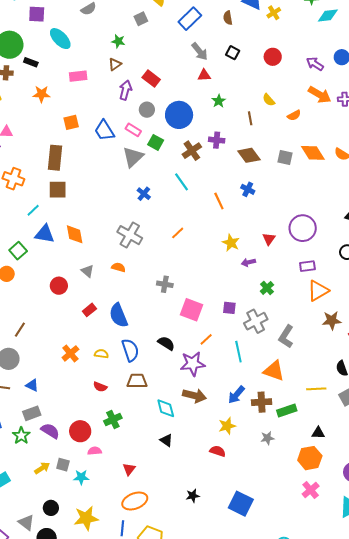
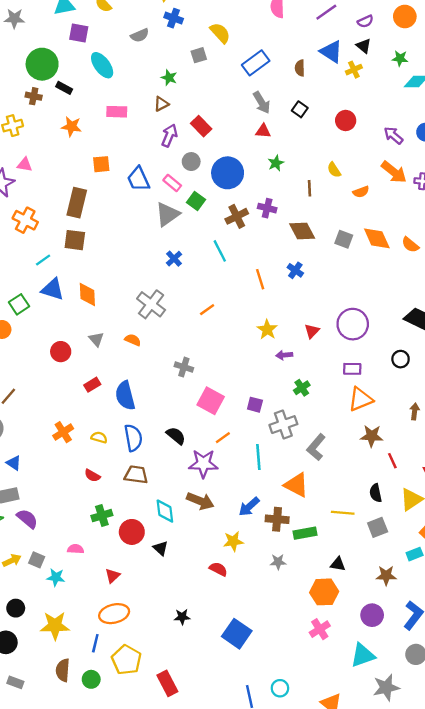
red circle: (80, 431) -> (132, 532), moved

